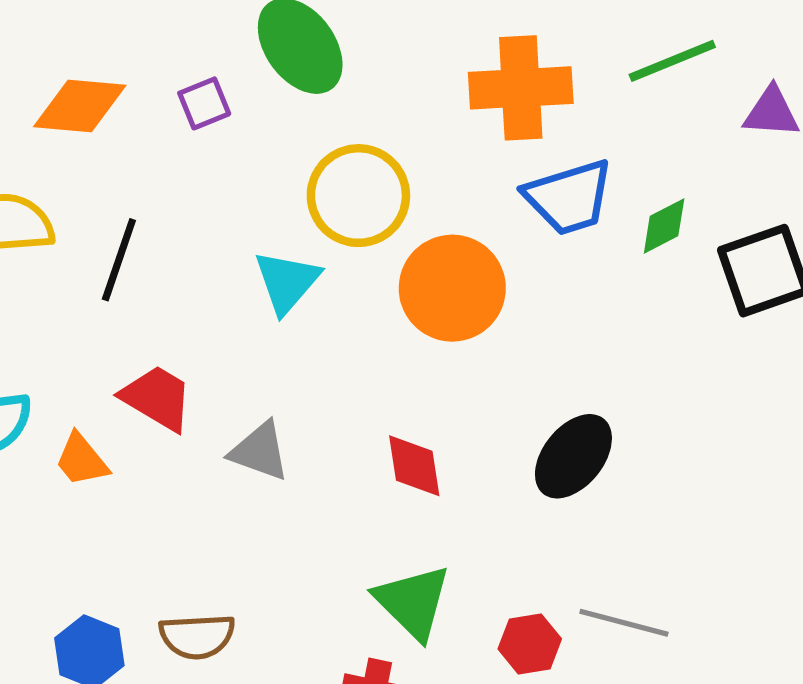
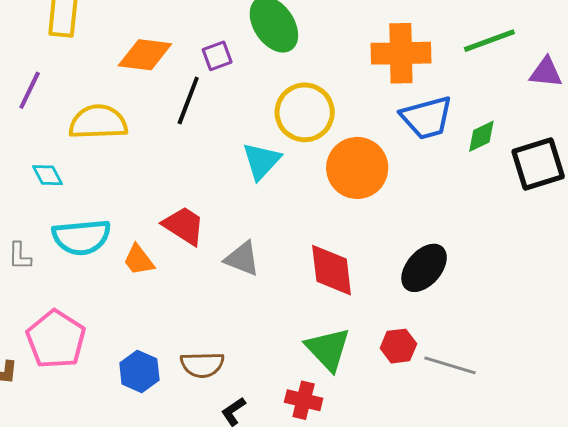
black line: (119, 260) -> (188, 101), moved
red diamond: (414, 466) -> (332, 270), size x1.4
red hexagon: (530, 644) -> (398, 346), moved

